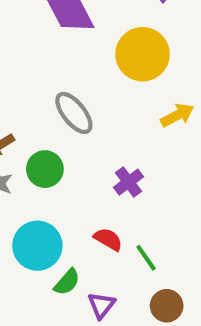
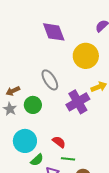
purple cross: (129, 182) -> (78, 102), moved, size x1.6
green line: (146, 258) -> (68, 159), moved, turned -56

